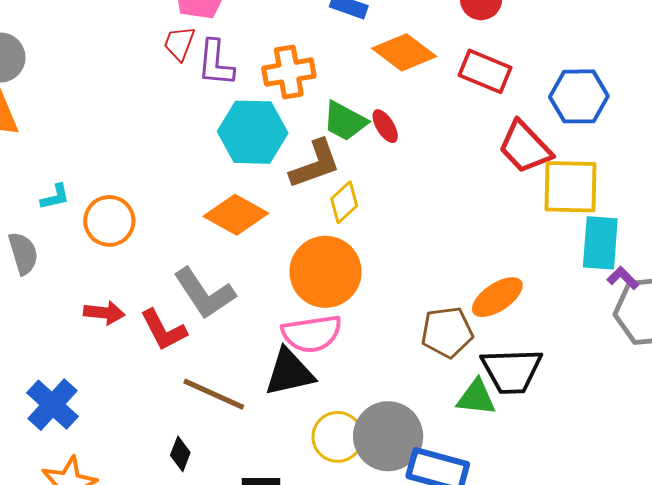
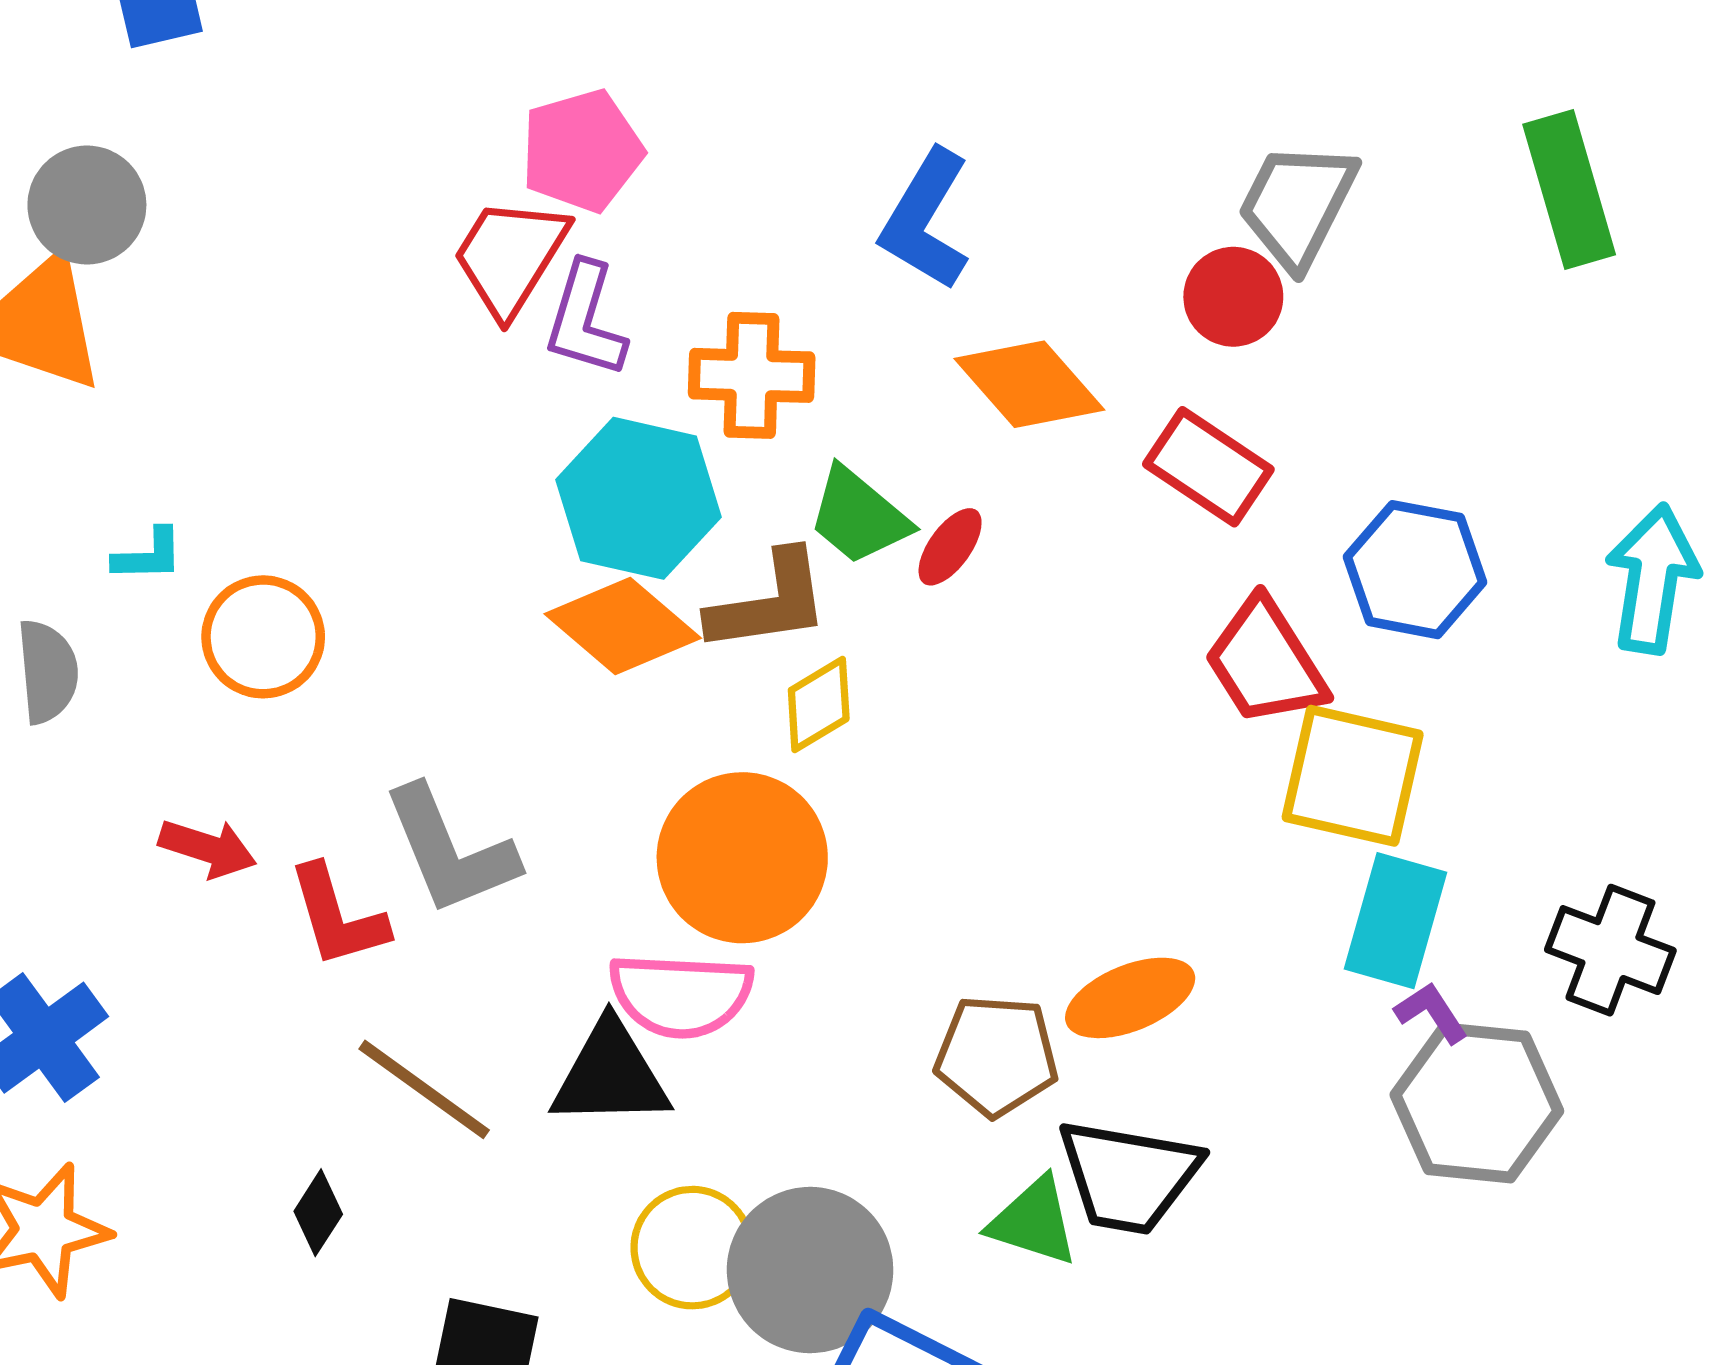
red trapezoid: (179, 43) -> (510, 257), size x1.5
red ellipse: (385, 126) -> (950, 547), turned 56
orange diamond: (236, 215) -> (623, 626), moved

